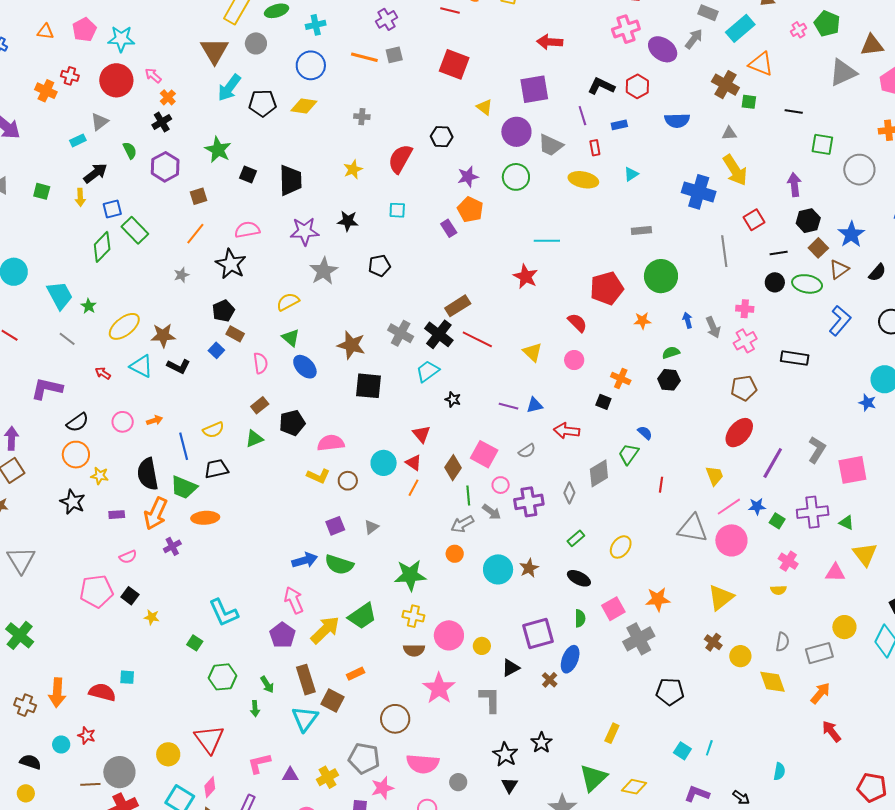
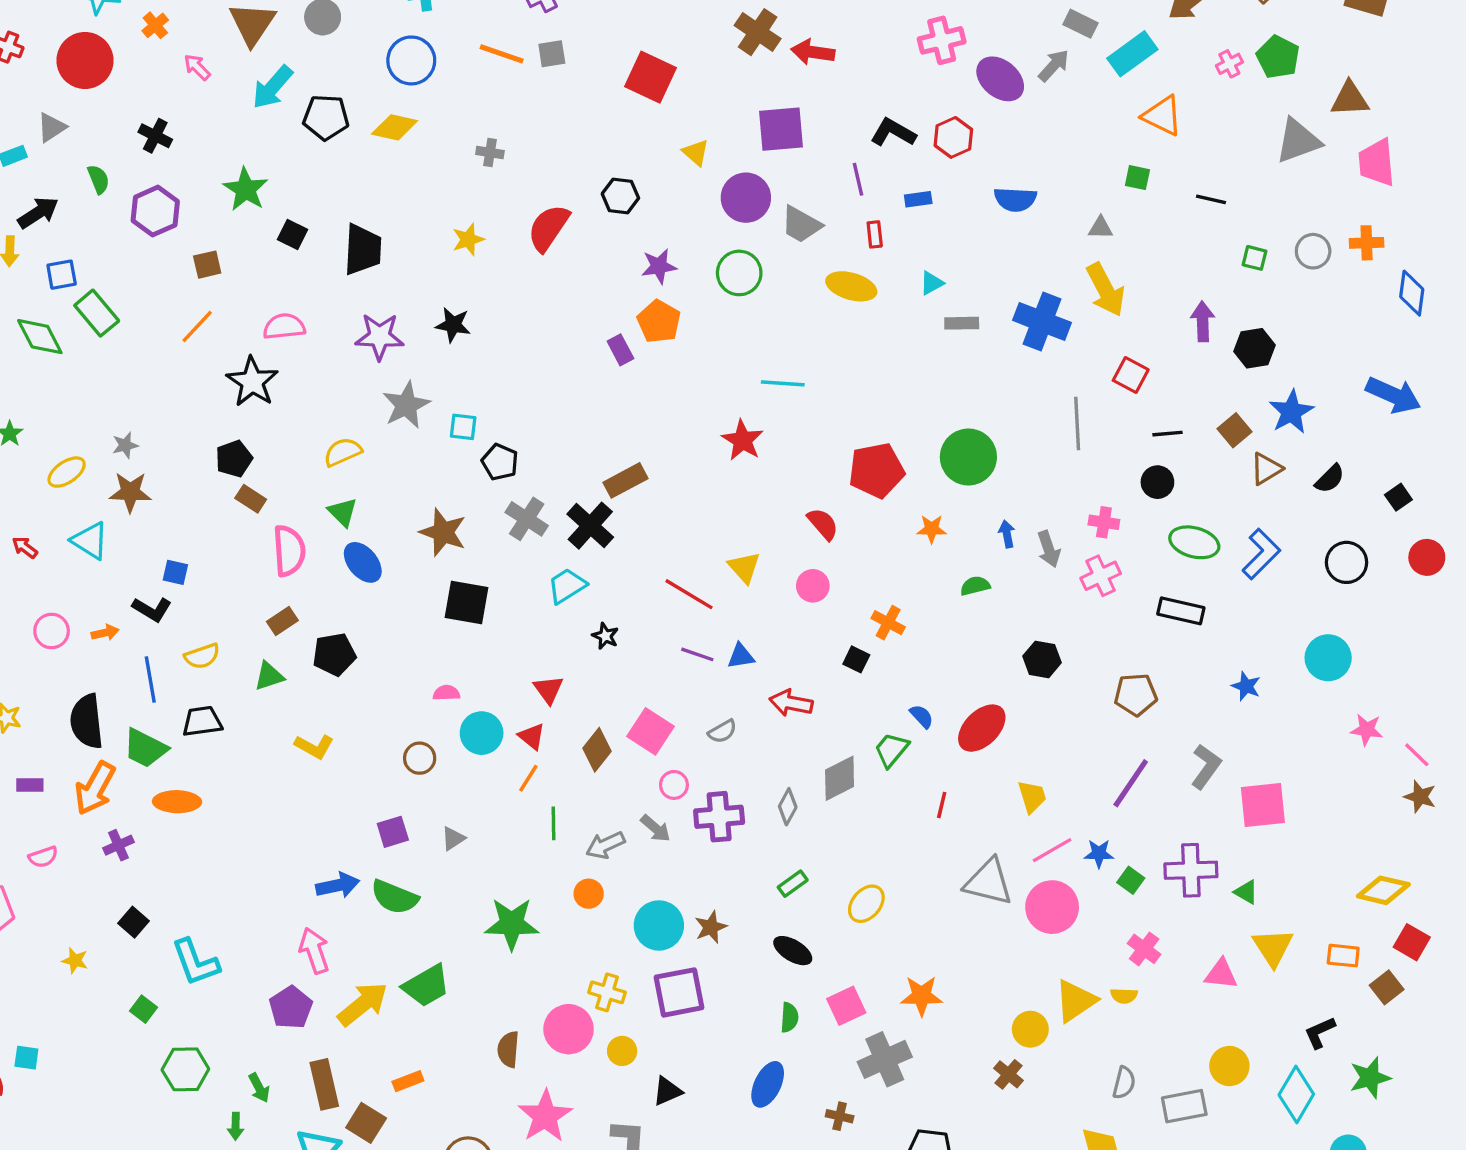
pink arrow: (153, 75) -> (197, 67), moved
brown cross: (725, 85) -> (758, 32), moved
orange cross: (168, 97) -> (155, 25), moved
black cross: (162, 122) -> (155, 136), turned -36
green square: (822, 144) -> (1255, 258), size x0.7
gray circle: (859, 170) -> (1313, 251), moved, size x0.7
cyan square: (397, 210) -> (463, 427), moved
red square: (754, 220) -> (1131, 375), turned -35
black hexagon: (808, 221) -> (1255, 348), moved
gray rectangle: (641, 230) -> (962, 323), moved
green diamond: (102, 247) -> (40, 337), turned -76
black pentagon: (379, 266) -> (500, 462), moved, turned 30
gray star: (181, 275) -> (125, 445), moved
green ellipse: (807, 284) -> (1194, 542), moved
yellow ellipse: (124, 326) -> (67, 472), size x0.7
red line: (477, 339) -> (689, 594), moved
blue square: (216, 350) -> (175, 572), moved, turned -35
pink semicircle: (260, 363) -> (289, 551), size x1.4
black L-shape: (178, 366) -> (152, 609), moved
black hexagon: (669, 380) -> (1042, 659), moved
brown pentagon: (744, 388) -> (1136, 695), moved
blue star: (867, 403) -> (1246, 686), moved
red ellipse: (739, 433) -> (982, 728), moved
pink semicircle: (331, 443) -> (446, 693), moved, size x0.6
yellow L-shape: (318, 476) -> (314, 746), moved
green line: (468, 496) -> (553, 823), moved
black square: (130, 596) -> (134, 922), moved
yellow triangle: (721, 597) -> (1075, 1001), moved
yellow cross: (413, 616) -> (607, 992), moved
purple square: (538, 634) -> (679, 992), moved
brown semicircle: (414, 650) -> (508, 1049), turned 90
yellow circle: (740, 656) -> (1030, 1029), moved
brown cross: (550, 680) -> (840, 1116), moved, turned -35

